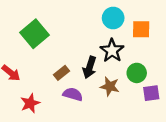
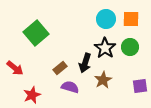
orange square: (141, 29) -> (131, 19), moved
green circle: (137, 73) -> (130, 47), moved
brown star: (110, 86) -> (103, 80), turned 30

